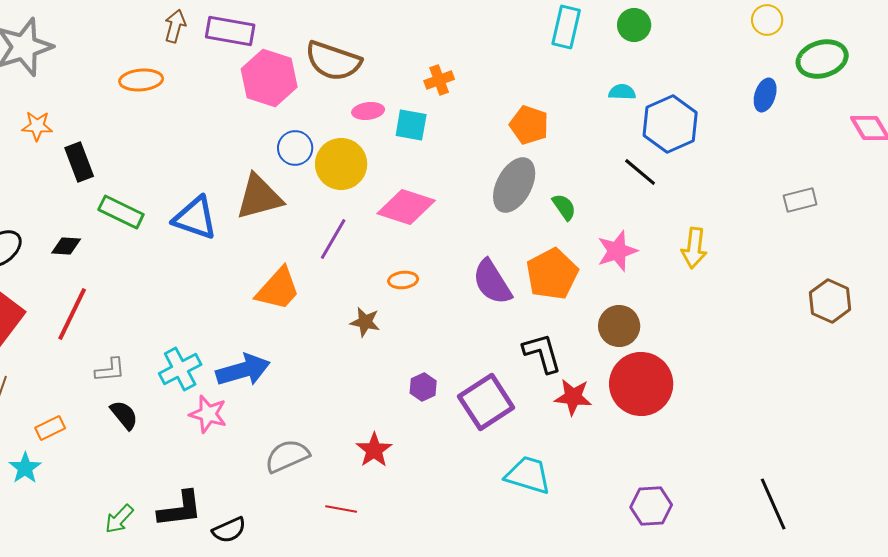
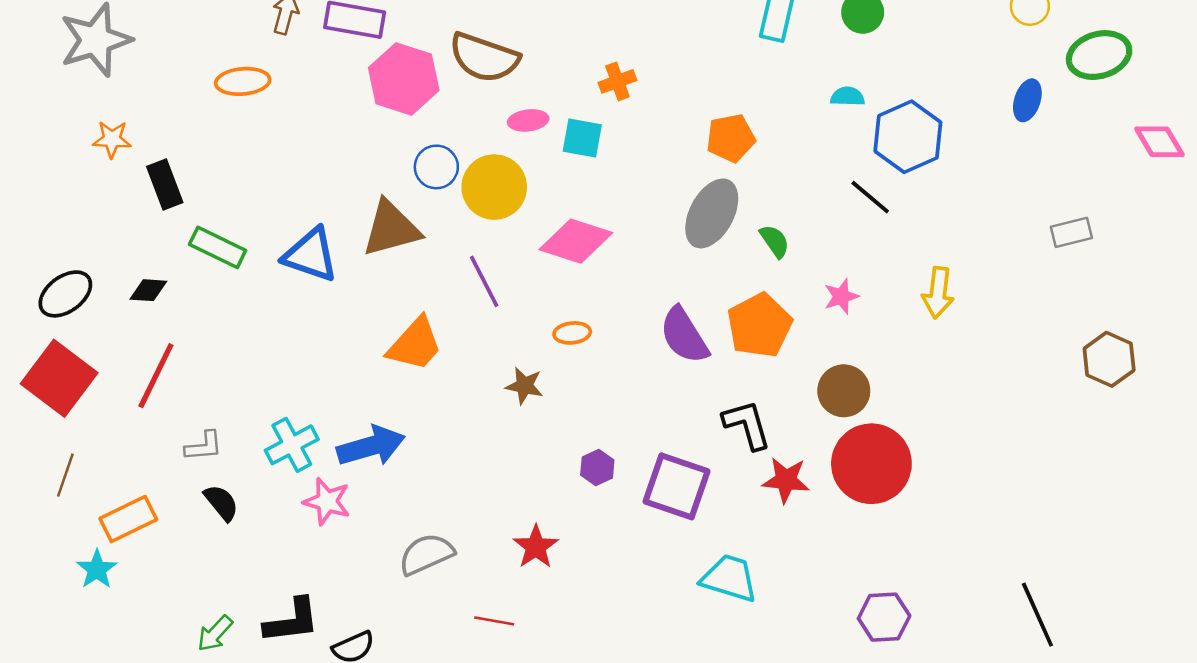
orange pentagon: (529, 125) -> (731, 138), turned -30
purple line: (333, 239) -> (484, 281), turned -57
pink star: (617, 251) -> (841, 296), size x0.7
purple square: (486, 402) -> (677, 486), turned -38
orange rectangle: (50, 428) -> (128, 519), size x1.5

